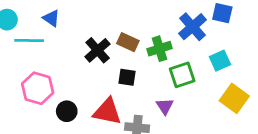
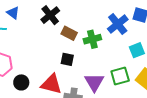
black cross: (98, 50) -> (50, 15), moved
green square: (182, 75) -> (120, 76), moved
purple triangle: (165, 106) -> (94, 82), size x1.5

